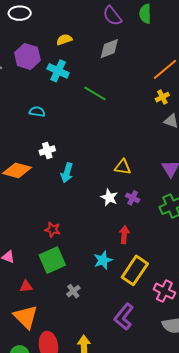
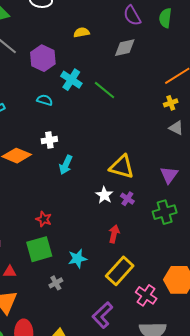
purple hexagon: (27, 56) -> (43, 58), moved
cyan cross: (58, 71) -> (71, 80), moved
yellow triangle: (123, 167) -> (122, 167), size x1.5
cyan star: (103, 260) -> (77, 259), moved

